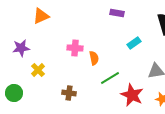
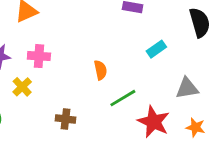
pink cross: (75, 48) -> (39, 56), moved

